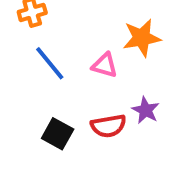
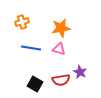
orange star: (142, 38) -> (61, 28), moved
blue line: (50, 63) -> (31, 48), turned -42

